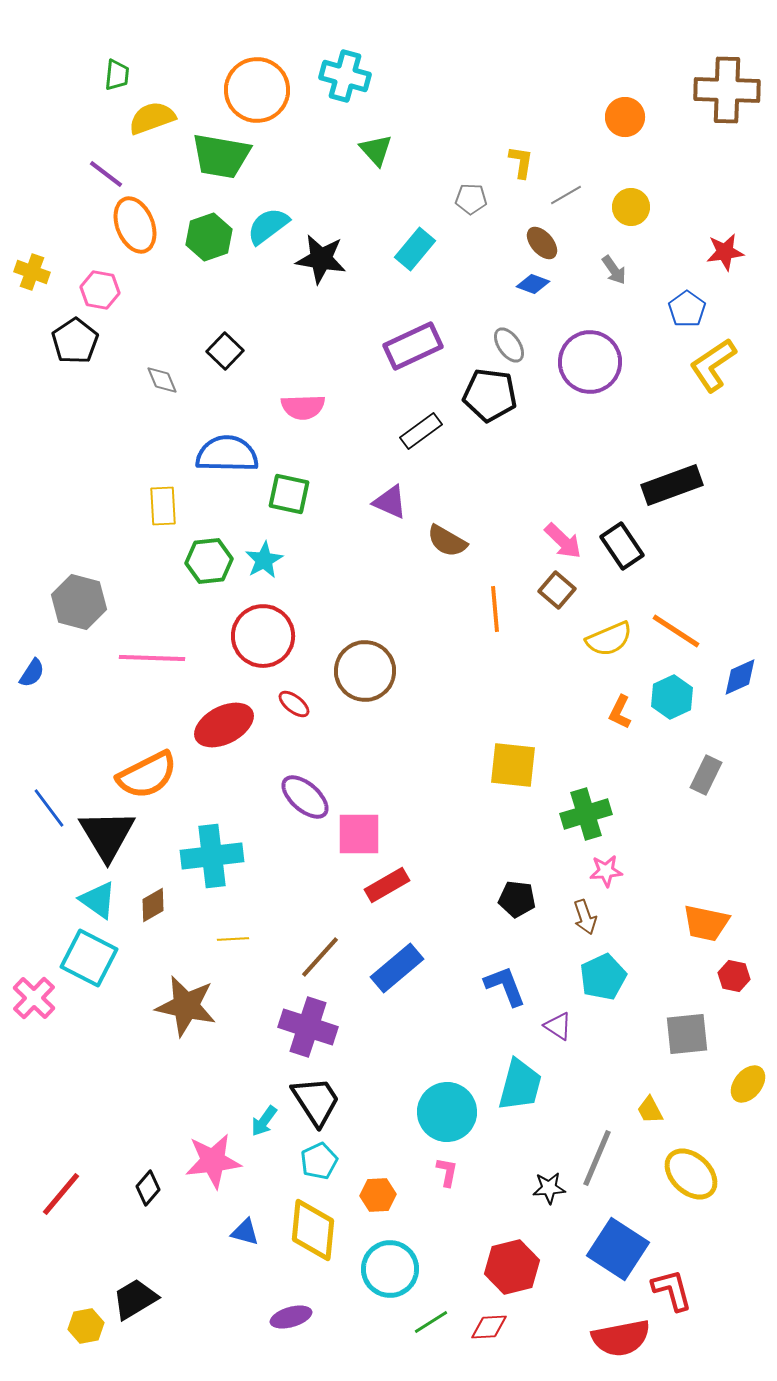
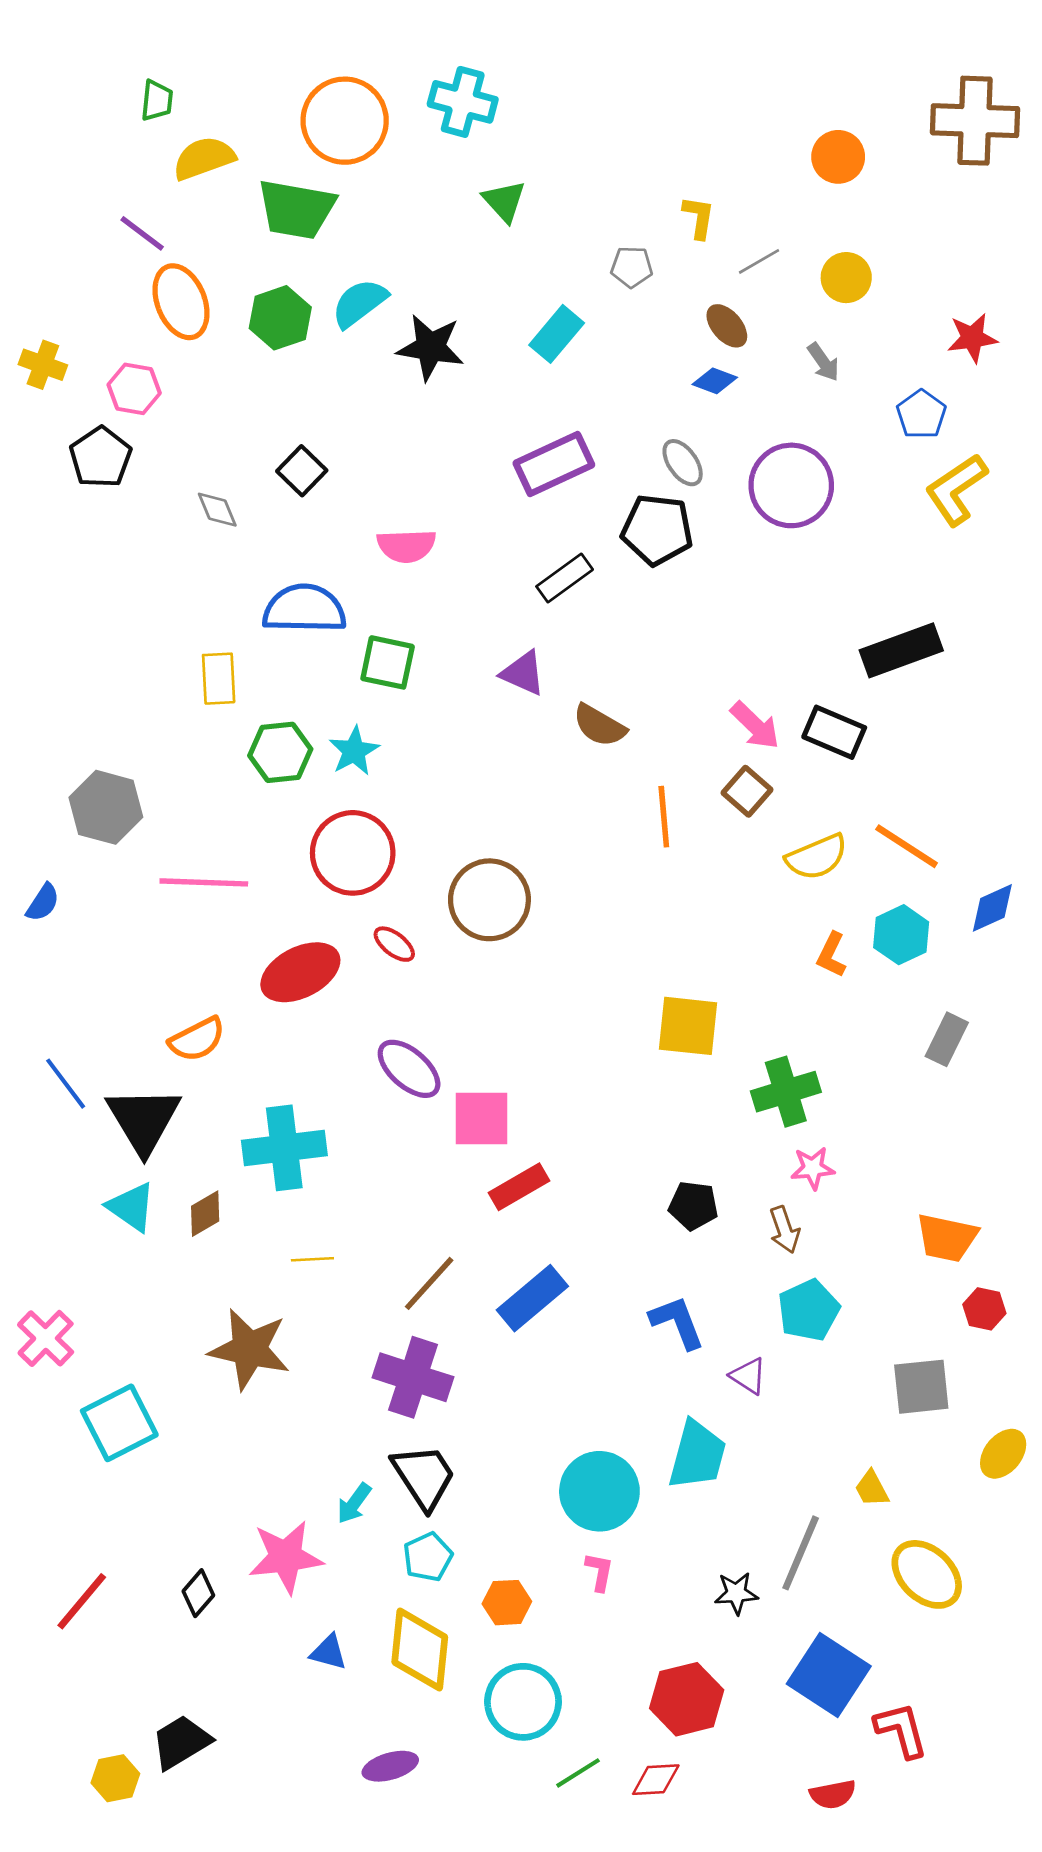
black rectangle: (622, 546) -> (834, 732), turned -33
orange semicircle: (147, 775) -> (197, 1039), size x0.7
cyan square: (89, 958) -> (119, 1423), moved, turned 36
red semicircle: (621, 1338) -> (833, 1794), size x0.6

